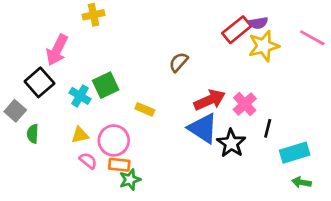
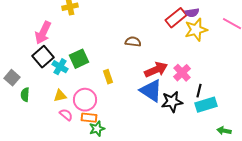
brown semicircle: (179, 62) -> (133, 42), turned 56
black square: (39, 82) -> (43, 57), moved
yellow rectangle: (145, 109) -> (108, 77), turned 48
black star: (231, 143) -> (172, 102), turned 30
cyan rectangle: (295, 153) -> (206, 105), moved

